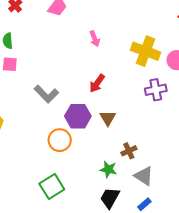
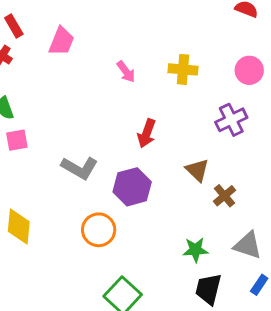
yellow cross: (145, 51) -> (183, 69), moved, size x0.7
brown triangle: (108, 118) -> (197, 170), moved
orange circle: (60, 140) -> (99, 230), moved
brown cross: (129, 151) -> (224, 196), moved

